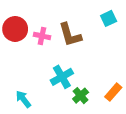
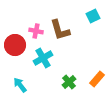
red circle: (15, 29) -> (15, 45), moved
cyan cross: (62, 77) -> (43, 58), moved

